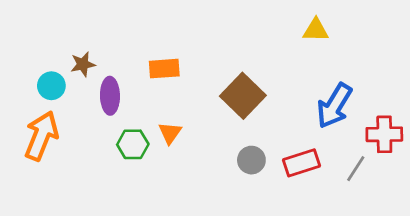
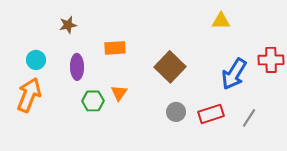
brown star: (83, 64) -> (68, 25), moved
red cross: (384, 134) -> (271, 60), moved

